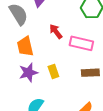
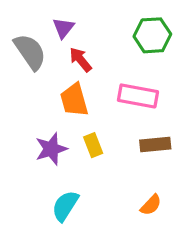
red arrow: (56, 31) -> (80, 60), moved
orange trapezoid: (25, 46) -> (74, 100), moved

